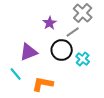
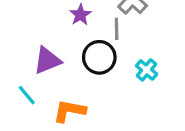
gray line: (73, 32) -> (117, 29), turned -56
cyan cross: (83, 59) -> (147, 70), moved

